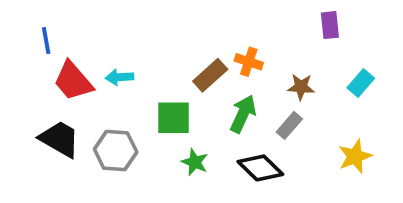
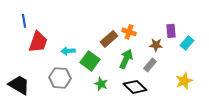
purple rectangle: (330, 25) -> (171, 31), moved
cyan arrow: (119, 77) -> (68, 51), moved
red trapezoid: (73, 81) -> (38, 42), turned -120
green square: (174, 118) -> (90, 61), turned 36
black trapezoid: (60, 139) -> (19, 85), moved

